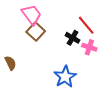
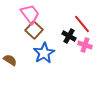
brown semicircle: (10, 63) -> (10, 60), turned -32
blue star: (65, 77) -> (44, 53), moved

